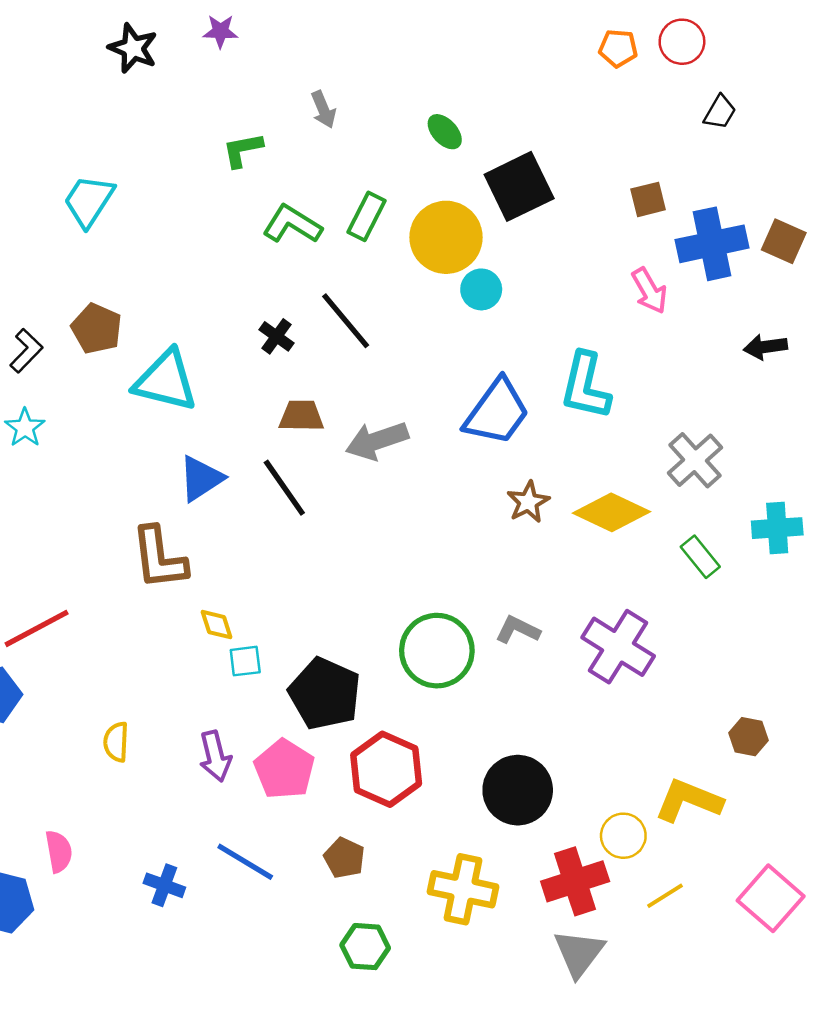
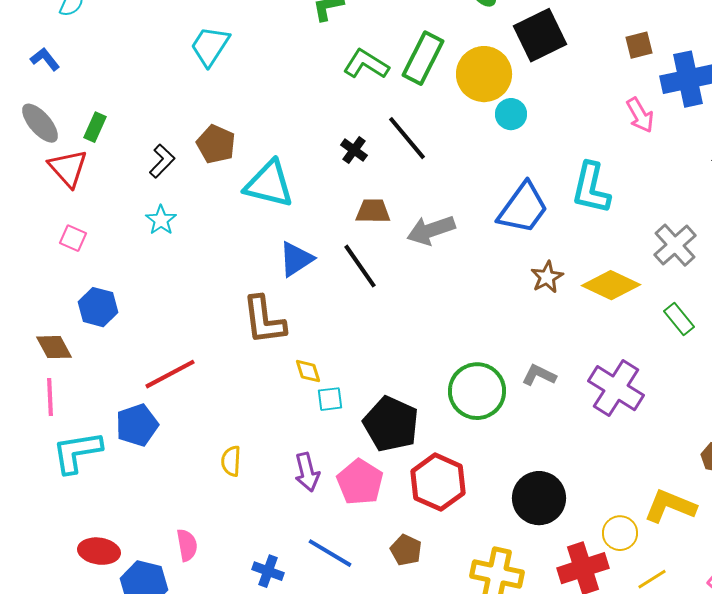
green rectangle: (366, 216) -> (423, 58), size x1.4

